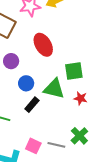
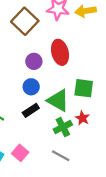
purple circle: (11, 61) -> (34, 61), moved
green cross: (79, 136) -> (63, 127), moved
gray line: (56, 145) -> (61, 156), moved

